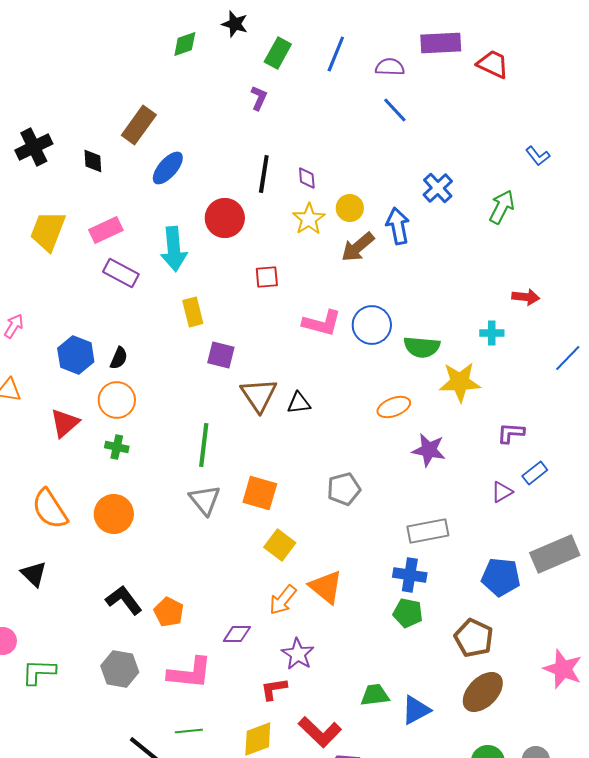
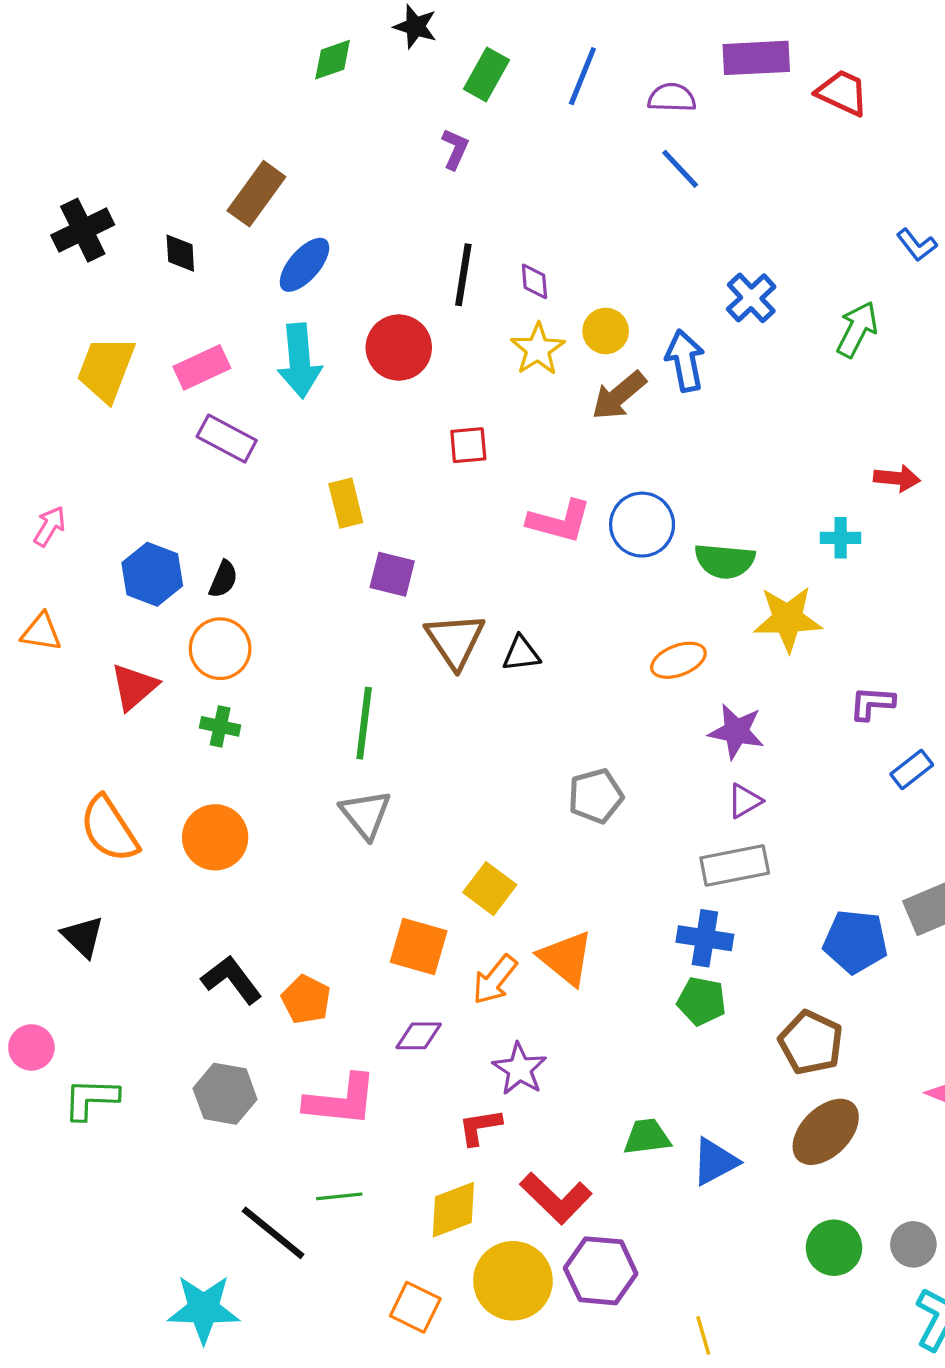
cyan arrow: (174, 249) -> (300, 361), moved
purple triangle: (502, 492) -> (745, 801), moved
orange square: (260, 493) -> (419, 947), moved

